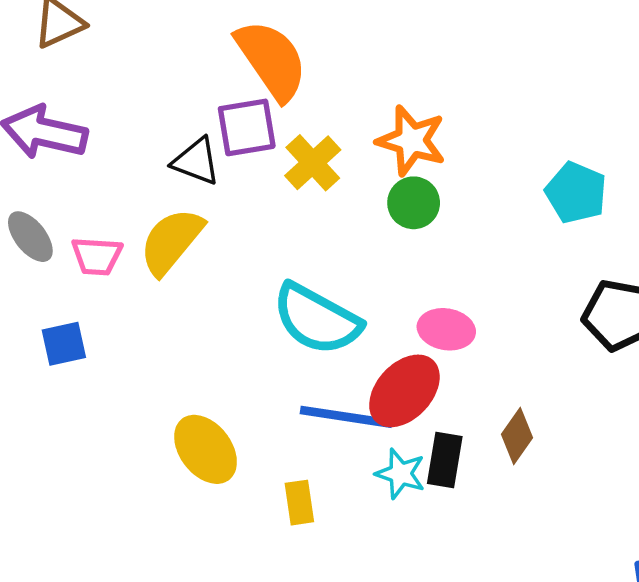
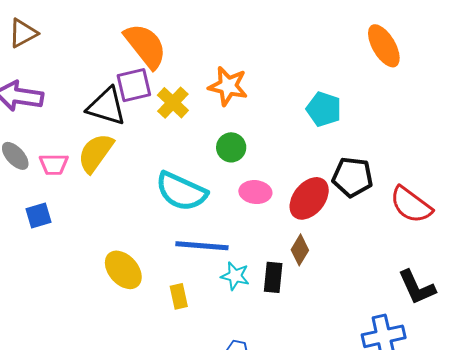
black triangle: (196, 161) -> (106, 107), size x1.4
green circle: (414, 203) -> (231, 147), moved
red ellipse: (404, 391) -> (309, 198), moved
black rectangle: (445, 460) -> (273, 277), moved

